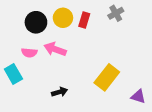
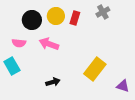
pink semicircle: (29, 53) -> (19, 43), moved

